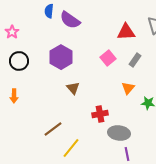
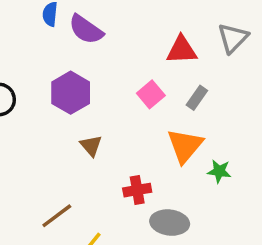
orange triangle: (128, 88) -> (185, 146), size x1.6

